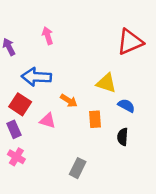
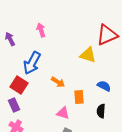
blue arrow: (36, 77) -> (32, 63), turned -65
yellow triangle: (106, 83) -> (88, 55), moved
pink triangle: (48, 121) -> (63, 113), moved

